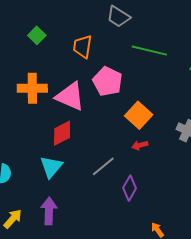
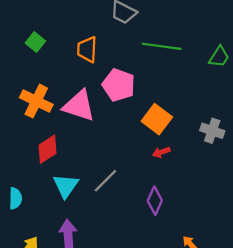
orange cross: (32, 88) -> (36, 101), turned 32
red diamond: (62, 133) -> (48, 149), moved
gray line: (103, 166) -> (105, 181), moved

